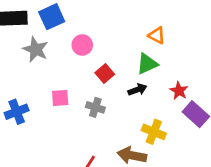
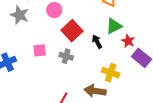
green triangle: (147, 64) -> (114, 26), moved
red square: (105, 74) -> (72, 31), size x1.5
black arrow: (137, 90) -> (97, 42), turned -96

